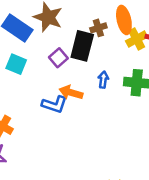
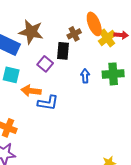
black rectangle: (82, 46) -> (63, 51), size x0.7
orange arrow: (71, 92) -> (31, 91), moved

